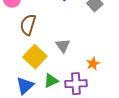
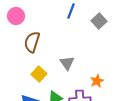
yellow square: (35, 57) -> (39, 74), size x0.7

